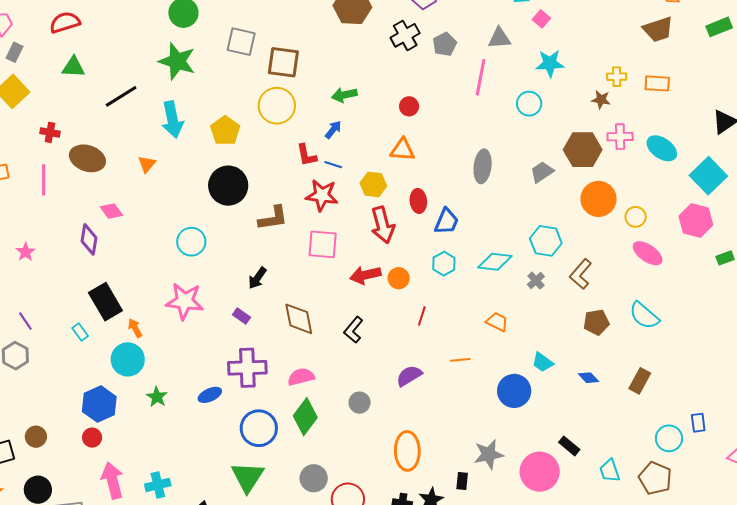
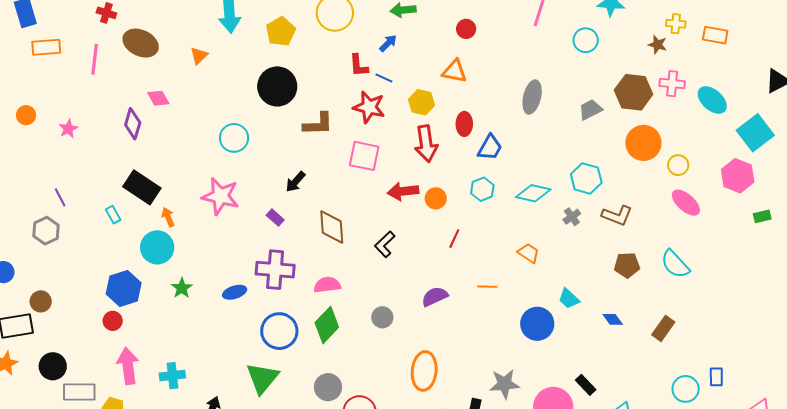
brown L-shape: (581, 274) -> (617, 215), turned -116
black rectangle: (105, 302) -> (142, 187), turned -33
brown circle: (36, 437) -> (41, 301), moved

